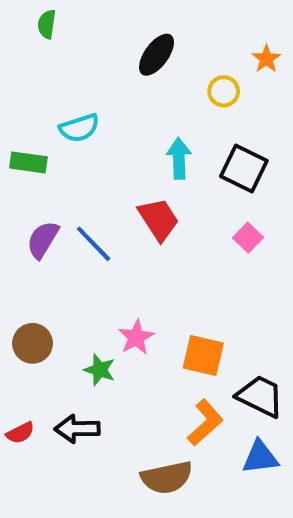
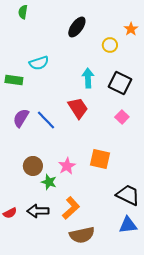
brown circle: (33, 343) -> (33, 166), moved
orange square: (203, 356) -> (100, 159), moved
orange L-shape: (205, 423) -> (71, 208), moved

